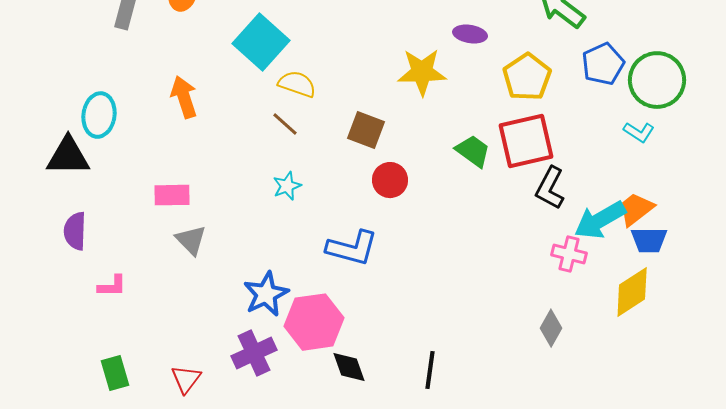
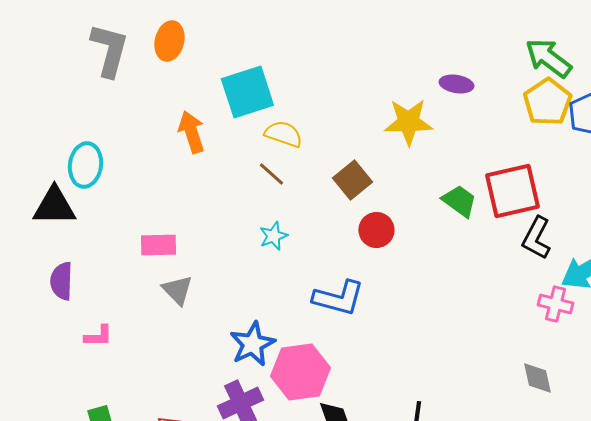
cyan square: (261, 42) -> (247, 92), turned 30
yellow pentagon: (527, 77) -> (547, 102), moved
orange arrow: (184, 97) -> (191, 132), moved
brown square: (366, 130) -> (352, 180), turned 30
gray diamond: (551, 328) -> (537, 378), turned -42

